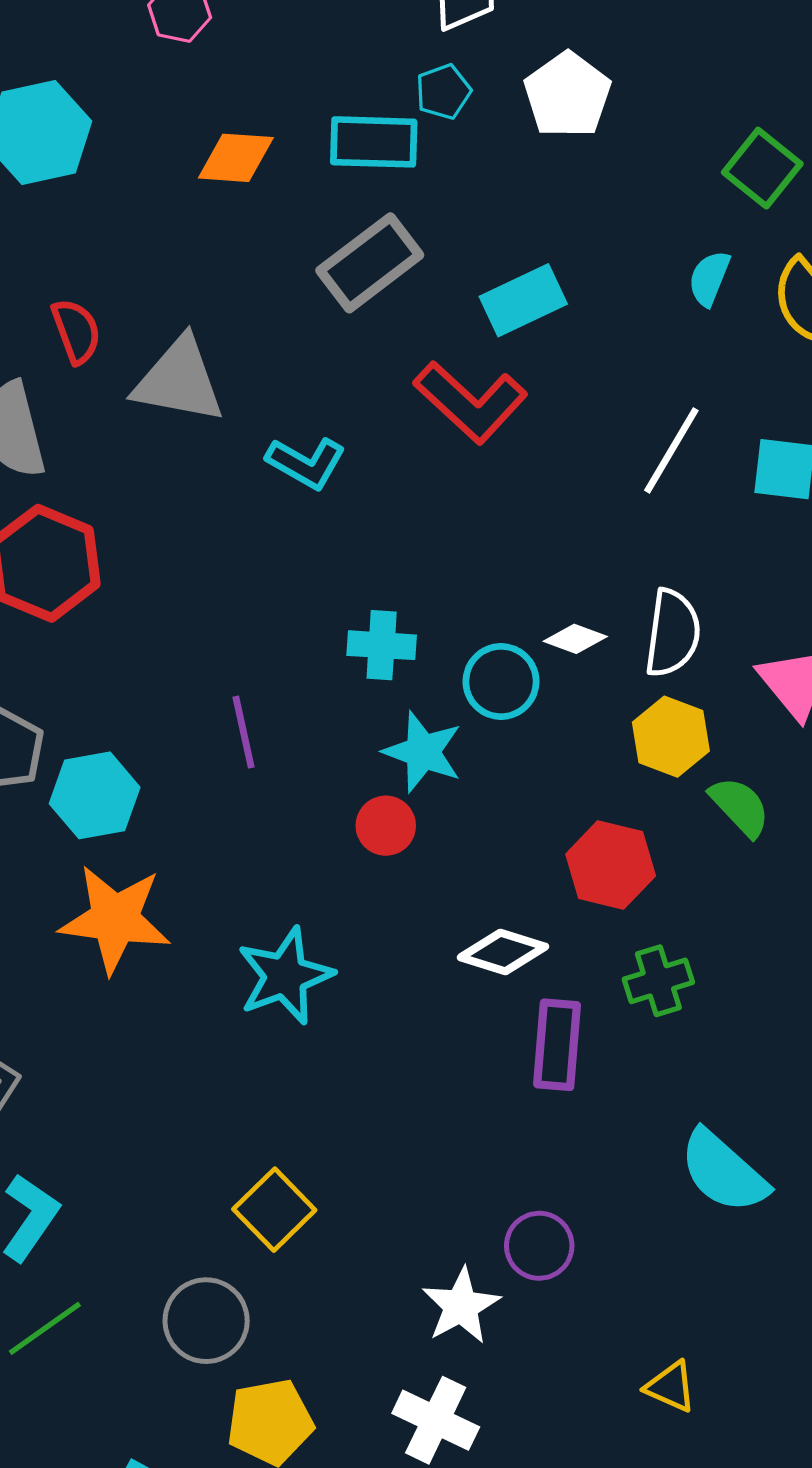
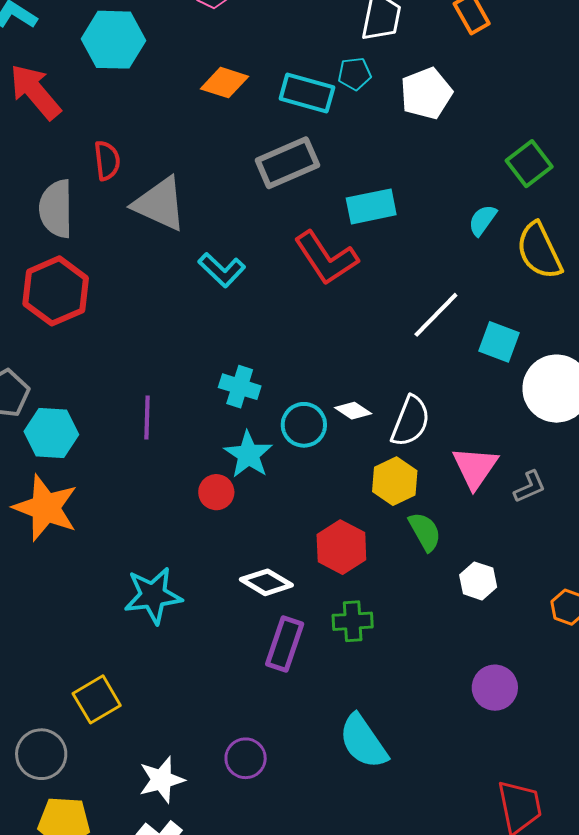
cyan star: (285, 976) -> (153, 596), moved
white star: (461, 1306) -> (162, 780), moved

